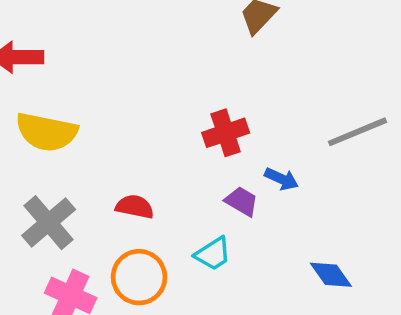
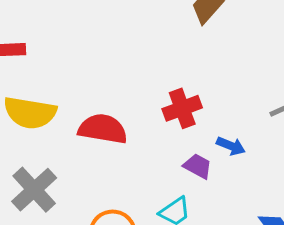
red semicircle: (135, 207) -> (103, 129), moved, size x1.5

